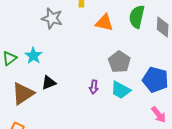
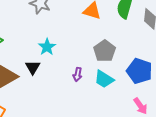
cyan star: (33, 56) -> (47, 47), moved
black triangle: (49, 83) -> (33, 67), turned -42

